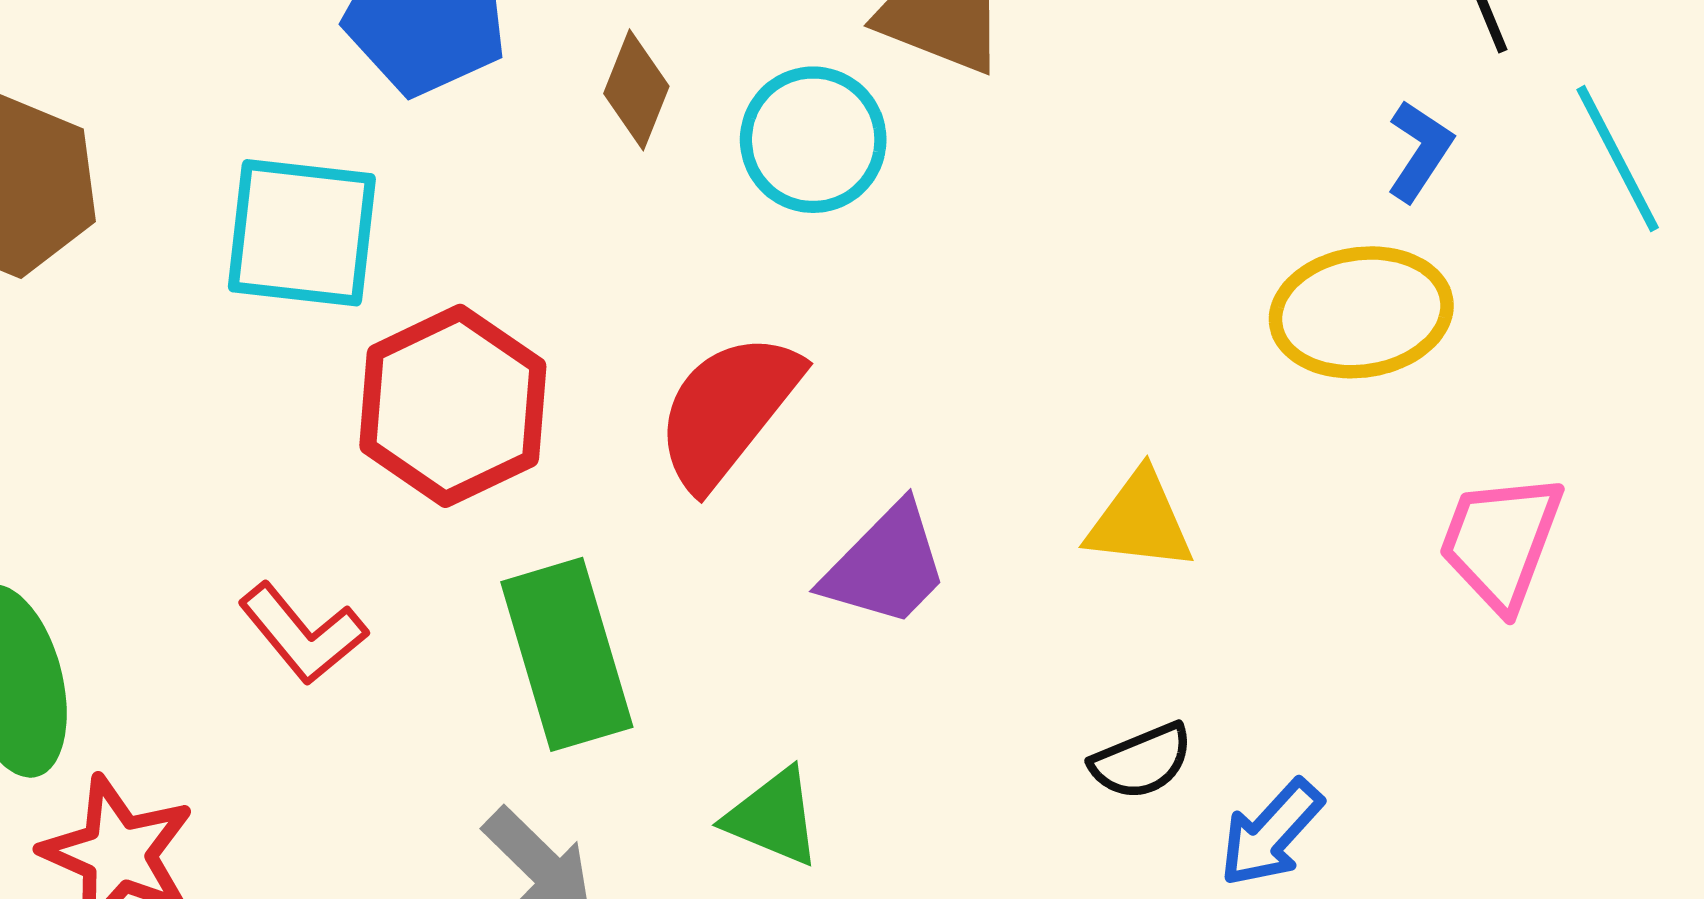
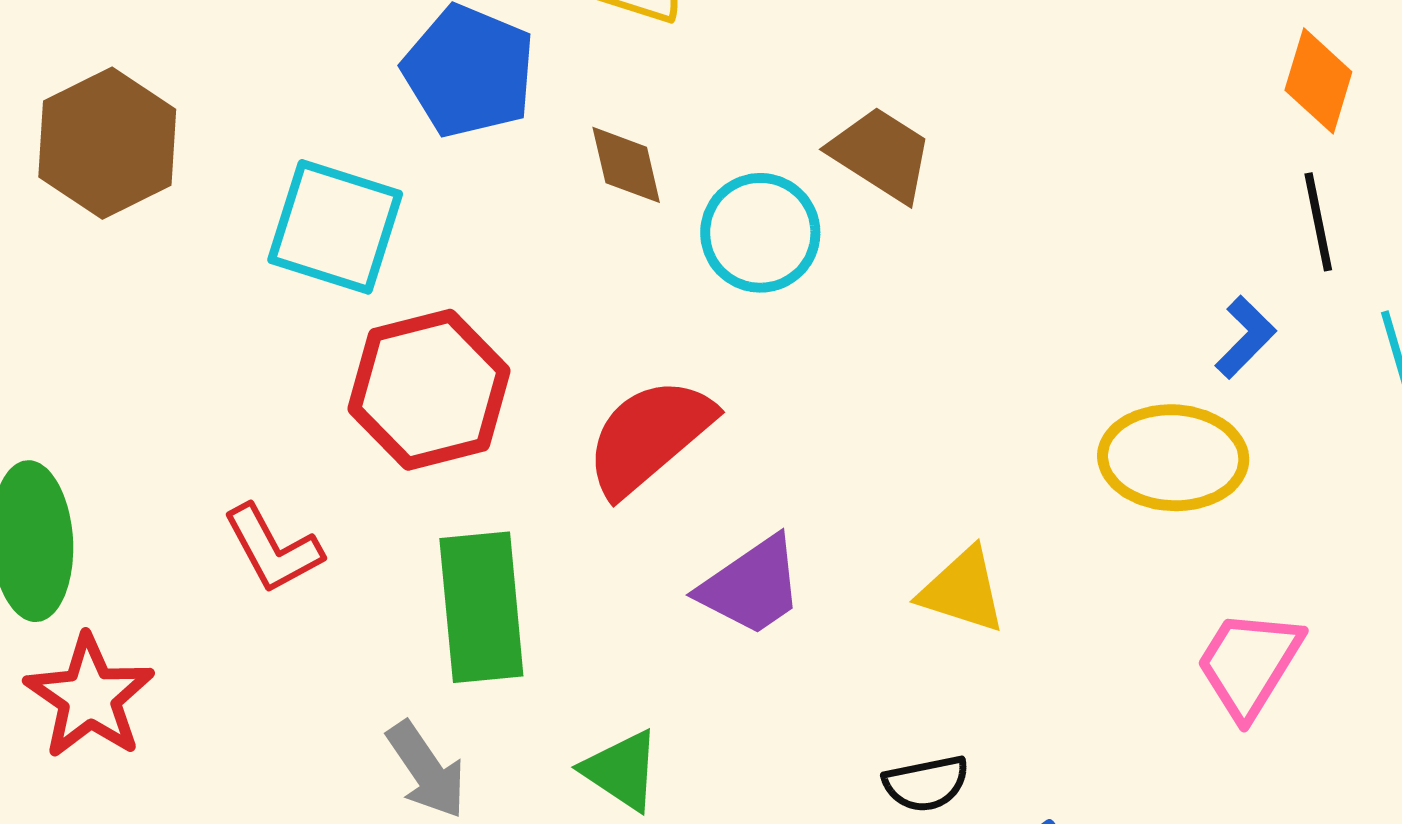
brown diamond: (636, 90) -> (626, 165), turned -46

